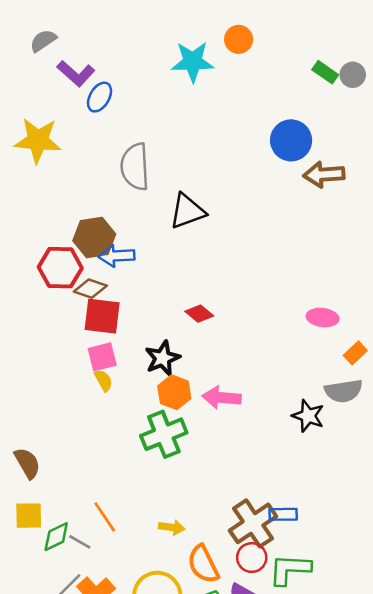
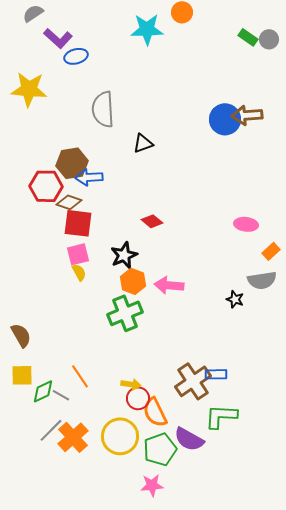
blue ellipse: (100, 97) -> (76, 56), turned 45
blue circle: (291, 140) -> (225, 119), moved
black triangle: (187, 211) -> (143, 143), size x0.7
black star: (308, 416) -> (235, 299), size x0.7
red circle: (252, 558) -> (138, 398), moved

